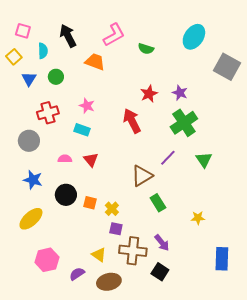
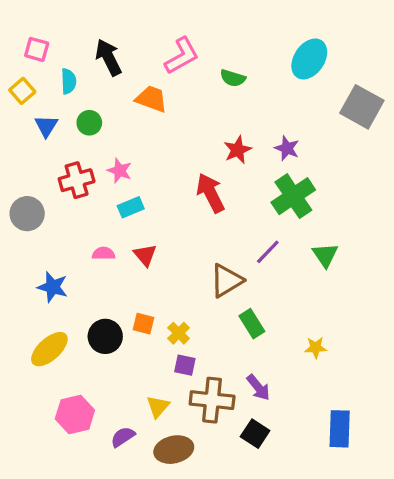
pink star: (87, 106) -> (120, 171), moved
cyan rectangle: (82, 130) -> (131, 207), turned -42
gray circle: (29, 141) -> (27, 214), moved
black circle: (66, 195) -> (105, 336), moved
yellow triangle: (99, 255) -> (158, 407), turned 35
blue rectangle: (222, 259) -> (340, 429), moved

